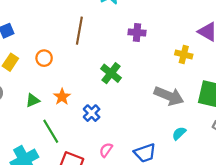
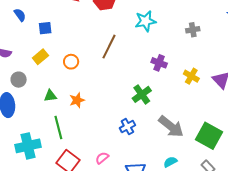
yellow cross: (184, 54) -> (191, 76), moved
green cross: (111, 73) -> (142, 94), moved
blue cross: (92, 113) -> (127, 127), moved

